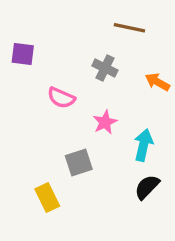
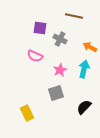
purple square: (23, 54) -> (40, 28), moved
cyan arrow: (143, 145) -> (84, 69), moved
gray square: (79, 162) -> (56, 93), moved

